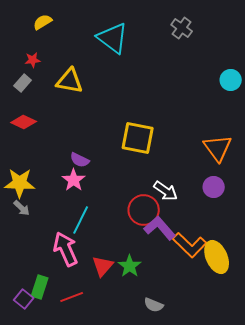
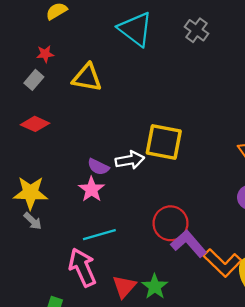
gray cross: (182, 28) -> (196, 30), moved
white arrow: (166, 191) -> (130, 160), moved, turned -45
cyan line: (81, 220) -> (99, 235), turned 48

